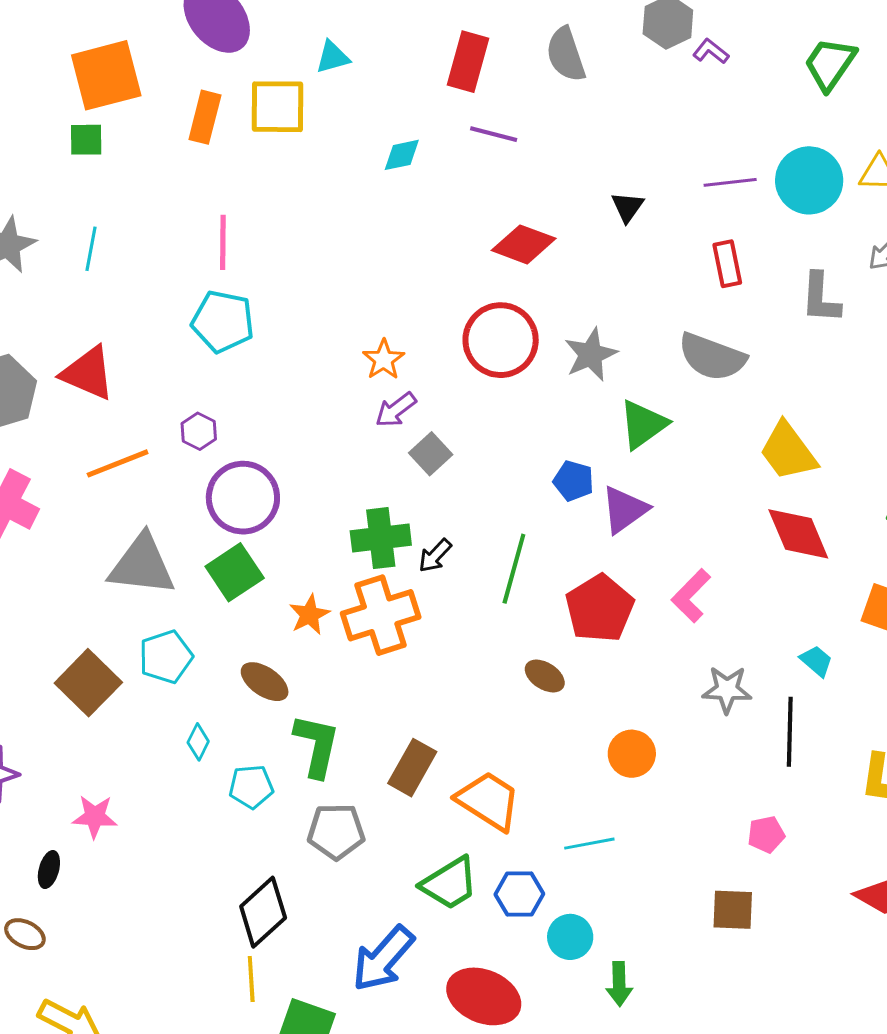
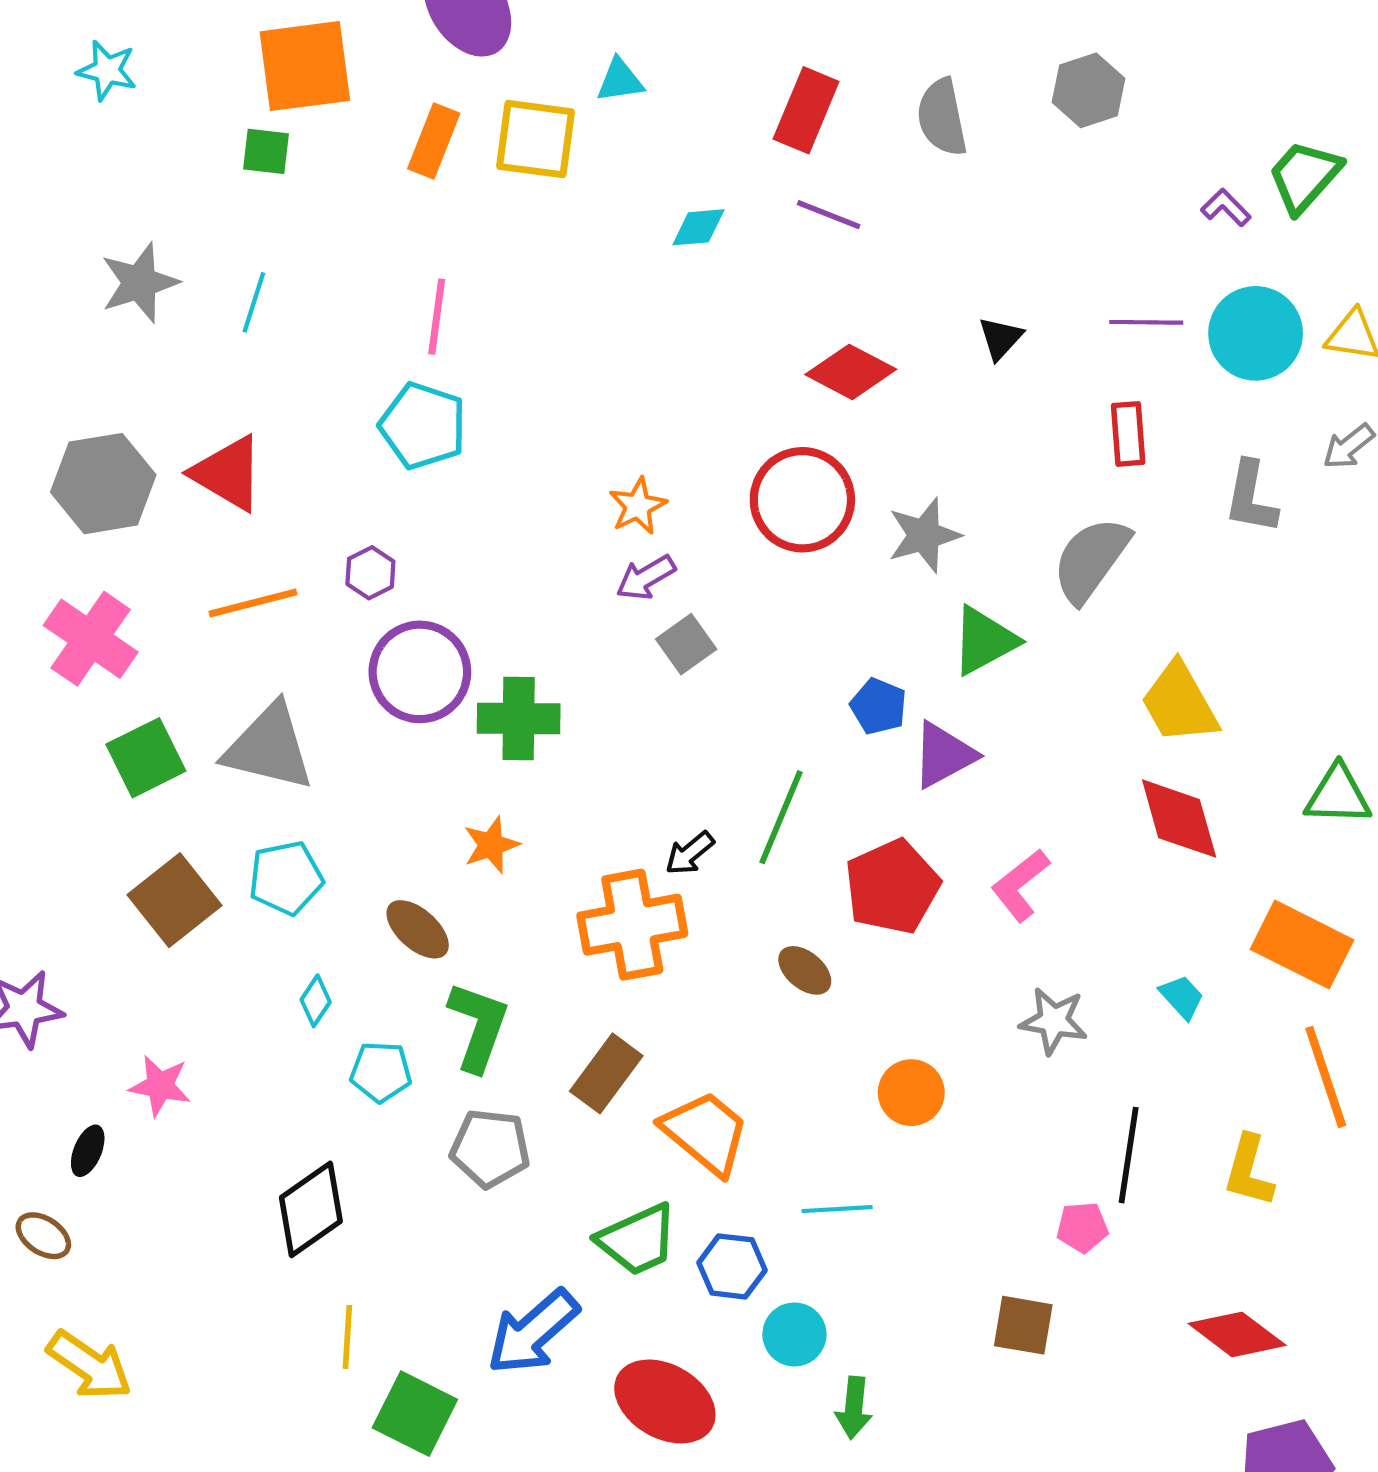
purple L-shape: (711, 51) -> (1226, 208), moved
gray semicircle: (712, 357) -> (1091, 560), turned 98
green cross: (381, 538) -> (519, 719), moved
black arrow: (435, 556) -> (690, 853), moved
green square: (235, 572) -> (146, 758), moved
orange cross: (381, 615) -> (632, 925), moved
black line: (790, 732) -> (1129, 1155), moved
black diamond: (263, 912) -> (311, 1209), moved

